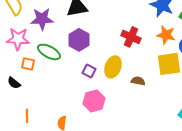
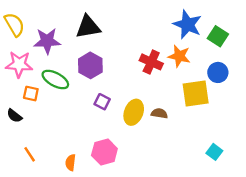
orange star: (166, 35) -> (179, 56), moved
yellow ellipse: (113, 67) -> (134, 112), moved
pink hexagon: (94, 101) -> (104, 152), moved
orange line: (27, 116) -> (30, 154), turned -32

